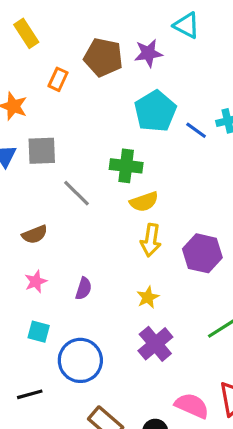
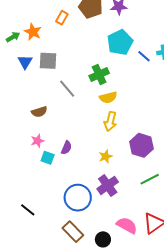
green cross: (126, 166) -> (99, 74), turned -36
purple hexagon: (202, 253) -> (141, 145), moved
cyan square: (39, 332) -> (48, 158), moved
blue circle: (80, 360) -> (78, 198), moved
black line: (30, 394) -> (28, 210), turned 49

